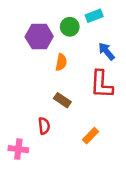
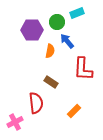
blue arrow: (106, 51) -> (67, 41), moved
red semicircle: (44, 126) -> (36, 103), size x1.5
pink cross: (18, 149) -> (15, 122), turned -35

